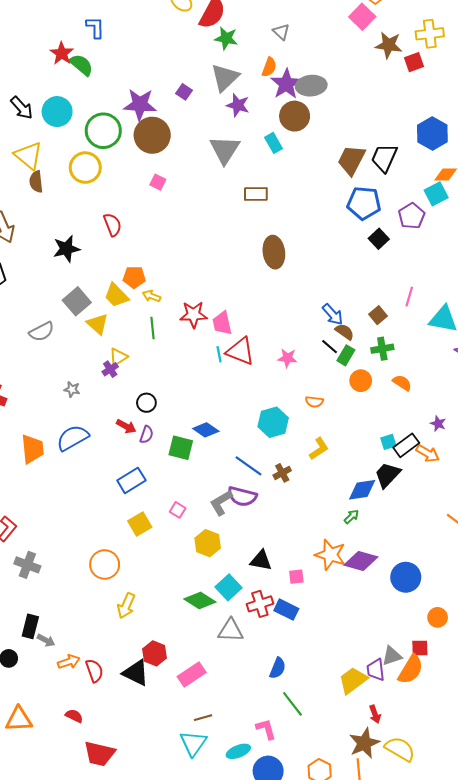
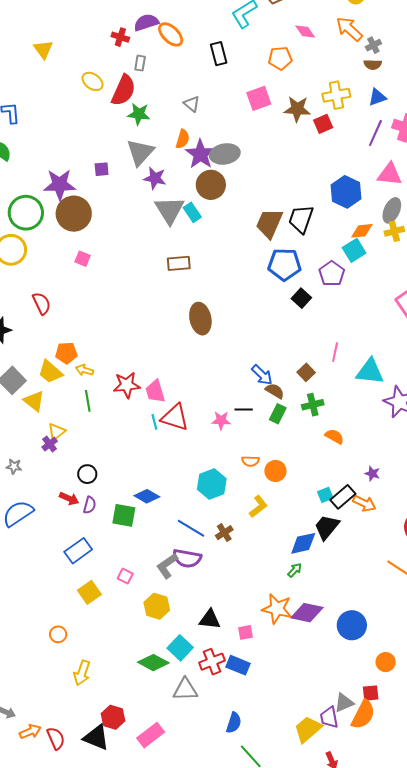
pink square: (362, 17) -> (259, 98), moved, turned 30
purple square: (184, 92) -> (102, 169), turned -35
gray triangle: (225, 150) -> (170, 210), moved
black line: (330, 347) -> (244, 410), moved, turned -36
orange circle: (361, 381) -> (275, 471), moved
orange circle: (105, 564) -> (58, 634), size x0.6

